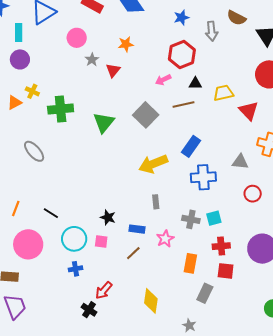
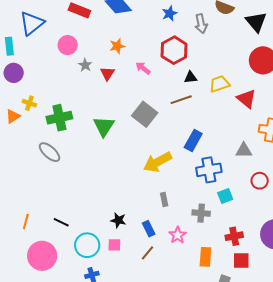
pink arrow: (163, 80) -> (143, 68), moved, turned 70
gray ellipse: (34, 151) -> (50, 152), moved
cyan square: (214, 218) -> (225, 196), moved
blue rectangle: (137, 229) -> (149, 229), turned 63

